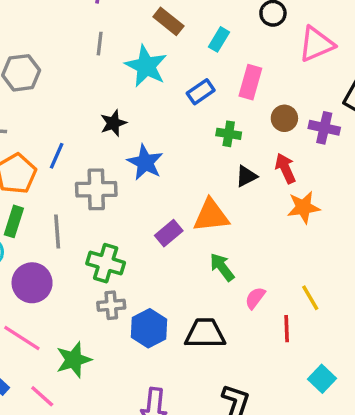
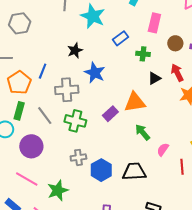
blue rectangle: (201, 92) -> (121, 38), moved
gray line: (57, 232) -> (45, 116), turned -30
green cross: (106, 263) -> (75, 121), moved

